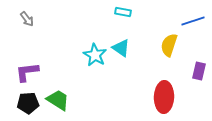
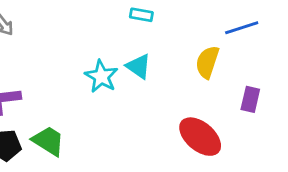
red ellipse: (164, 97) -> (200, 137), turned -52

